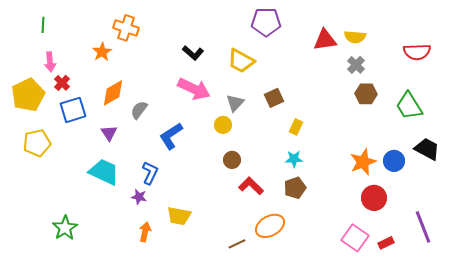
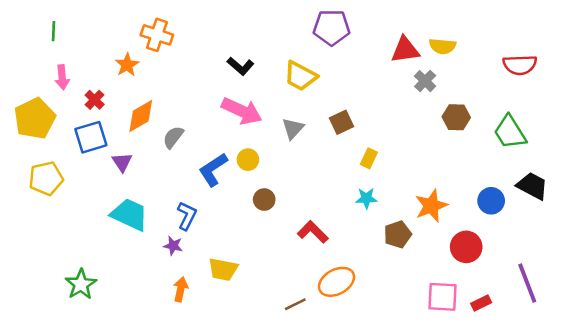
gray cross: (356, 65) -> (425, 81), moved
red cross: (62, 83) -> (95, 100), moved
yellow circle: (223, 125) -> (248, 160), moved
purple triangle: (109, 133) -> (122, 162), moved
brown circle: (232, 160) -> (264, 200), moved
orange star: (363, 162) -> (431, 206), moved
brown pentagon: (295, 188) -> (398, 234), moved
pink square: (355, 238) -> (442, 297), turned -32

